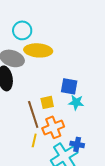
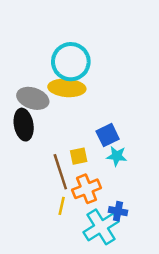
cyan circle: (22, 30) -> (71, 62), moved, size x1.5
blue square: (69, 86) -> (108, 135), turned -36

